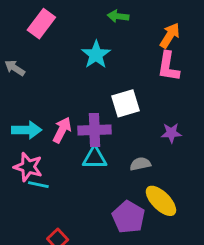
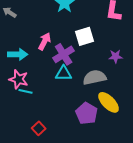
pink arrow: (62, 130) -> (45, 41), moved
purple cross: (95, 130) -> (64, 54), turned -30
gray semicircle: (140, 164) -> (95, 77), size x1.6

